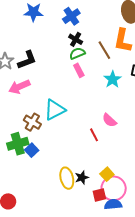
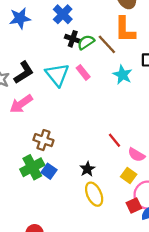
green semicircle: (77, 53) -> (86, 42), moved
cyan triangle: (55, 110) -> (57, 75), moved, turned -30
pink semicircle: (109, 120) -> (136, 155), moved
yellow square: (107, 174) -> (129, 176), moved
black star: (82, 178) -> (87, 169), moved

